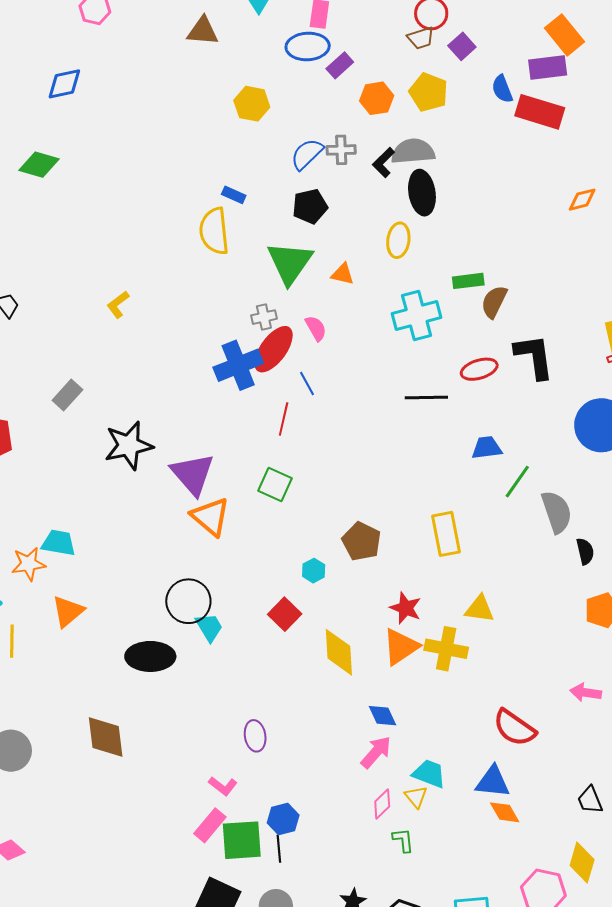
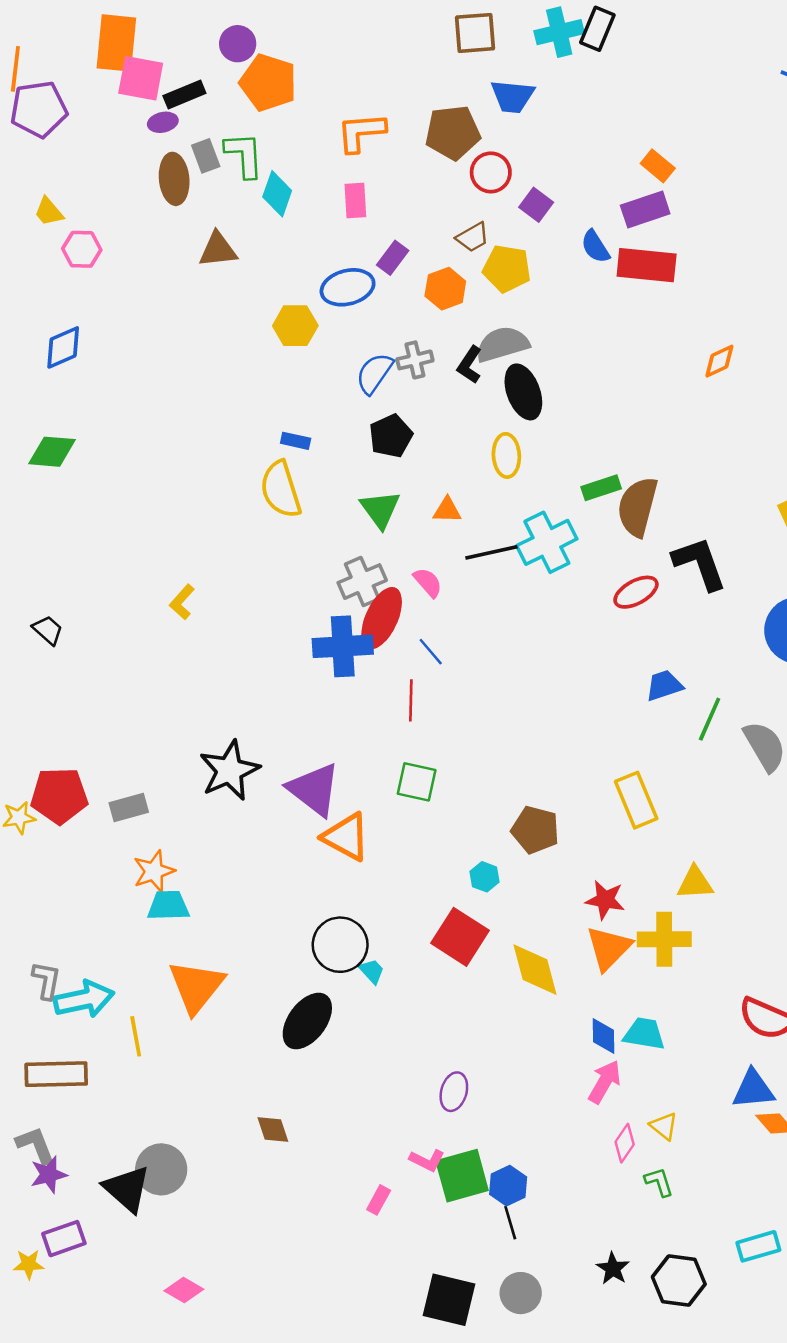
orange rectangle: (565, 35) -> (658, 166), size x0.7
brown trapezoid: (421, 38) -> (473, 237), moved
blue ellipse: (308, 47) -> (348, 287), moved
green triangle: (290, 263) -> (380, 509), size x0.7
brown semicircle: (494, 302) -> (638, 507), size x1.4
gray cross: (264, 317) -> (362, 582), size x1.5
blue cross: (238, 365) -> (343, 646), turned 30
gray rectangle: (67, 395) -> (129, 808), moved, turned 44
black line: (426, 397) -> (491, 552), moved
orange star: (29, 564) -> (154, 871), moved
orange triangle: (68, 611) -> (196, 987), size x1.4
red square: (285, 614) -> (460, 937), size x1.4
cyan trapezoid: (209, 627) -> (372, 971), size x0.7
black ellipse: (150, 656) -> (307, 1021), turned -42
blue diamond: (383, 716) -> (603, 1036), turned 36
purple ellipse: (255, 736) -> (454, 1092), turned 36
brown diamond: (106, 737) -> (273, 1130), size x0.6
cyan trapezoid: (429, 774) -> (644, 1034), moved
pink rectangle: (210, 825) -> (379, 1200), moved, size x0.7
green square: (242, 840) -> (462, 1176), moved

